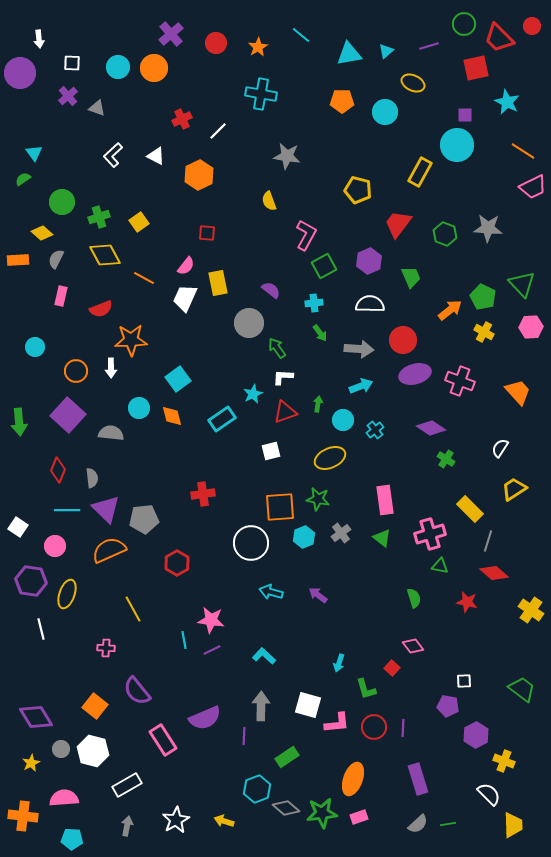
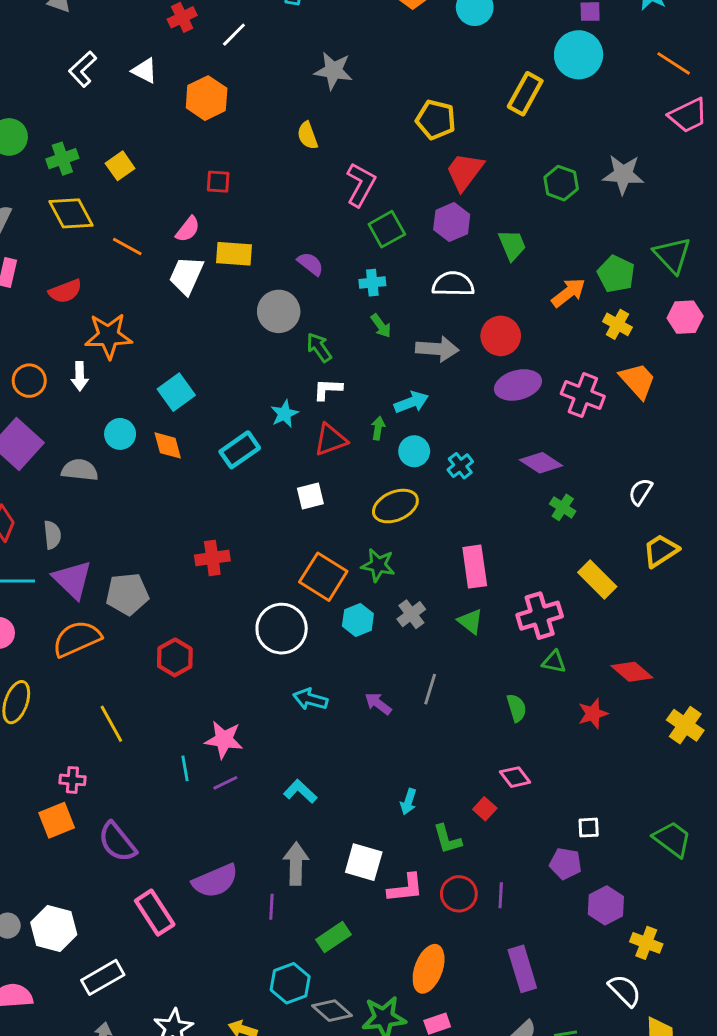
red trapezoid: (398, 224) -> (465, 172), moved
yellow rectangle: (218, 283) -> (234, 254), turned -75
cyan arrow: (361, 386) -> (411, 402), moved
orange trapezoid: (518, 392) -> (638, 381), moved
orange square: (280, 507) -> (323, 577), turned 36
gray line: (488, 541) -> (430, 689), moved
red star: (467, 602) -> (593, 714), turned -30
orange square: (95, 706) -> (57, 820), moved, turned 30

